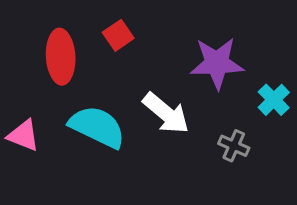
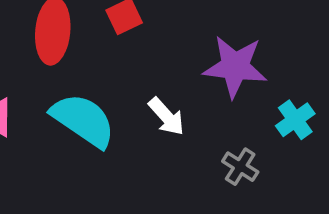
white arrow: (166, 113) -> (166, 116), size x0.7

